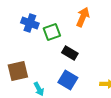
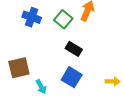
green square: (52, 32) -> (63, 19), moved, turned -30

